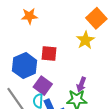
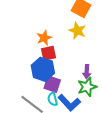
orange star: (29, 16) -> (44, 38), moved
blue hexagon: (25, 66) -> (43, 69), moved

